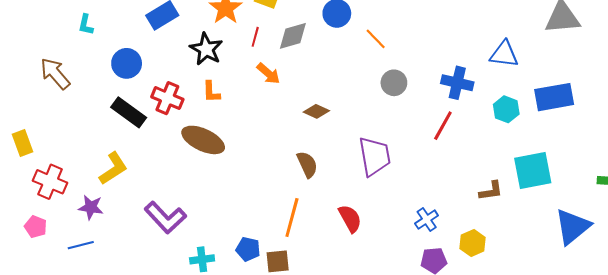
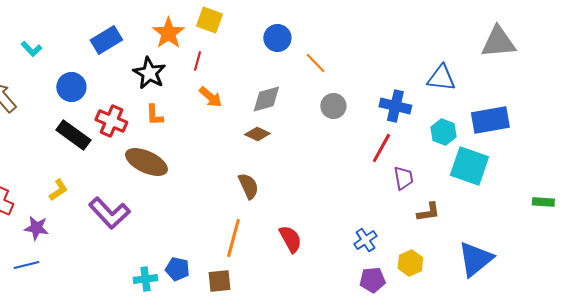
cyan L-shape: (86, 25) -> (31, 49), turned -55
gray diamond: (293, 36) -> (266, 99), moved
purple trapezoid: (375, 156) -> (403, 178), moved, size x0.6
yellow L-shape: (113, 169) -> (58, 190), size x0.7
cyan square: (533, 171) -> (469, 166), moved, turned 30
purple L-shape: (165, 217) -> (109, 213), moved
blue triangle: (573, 227) -> (475, 259), moved
blue pentagon: (248, 249) -> (177, 269), moved

